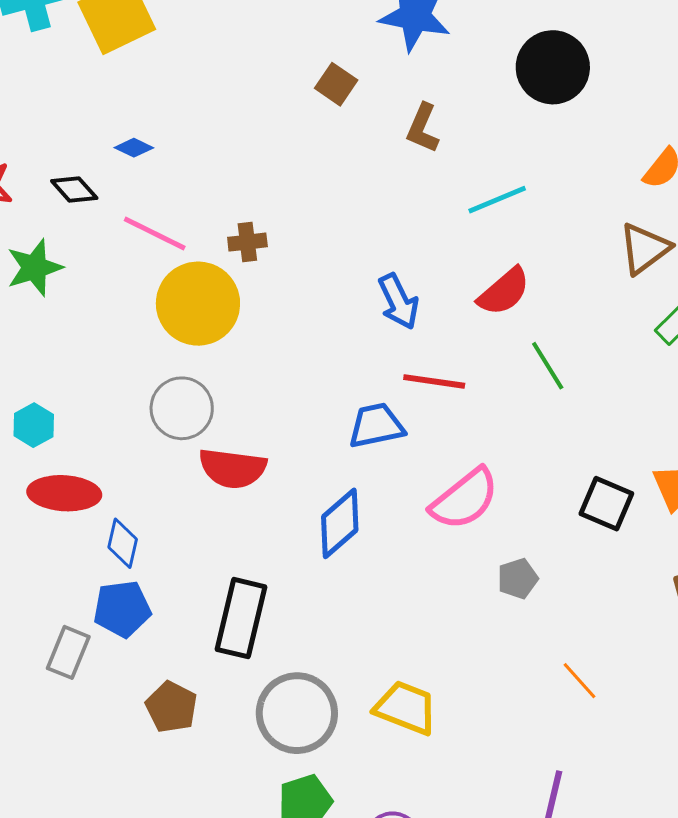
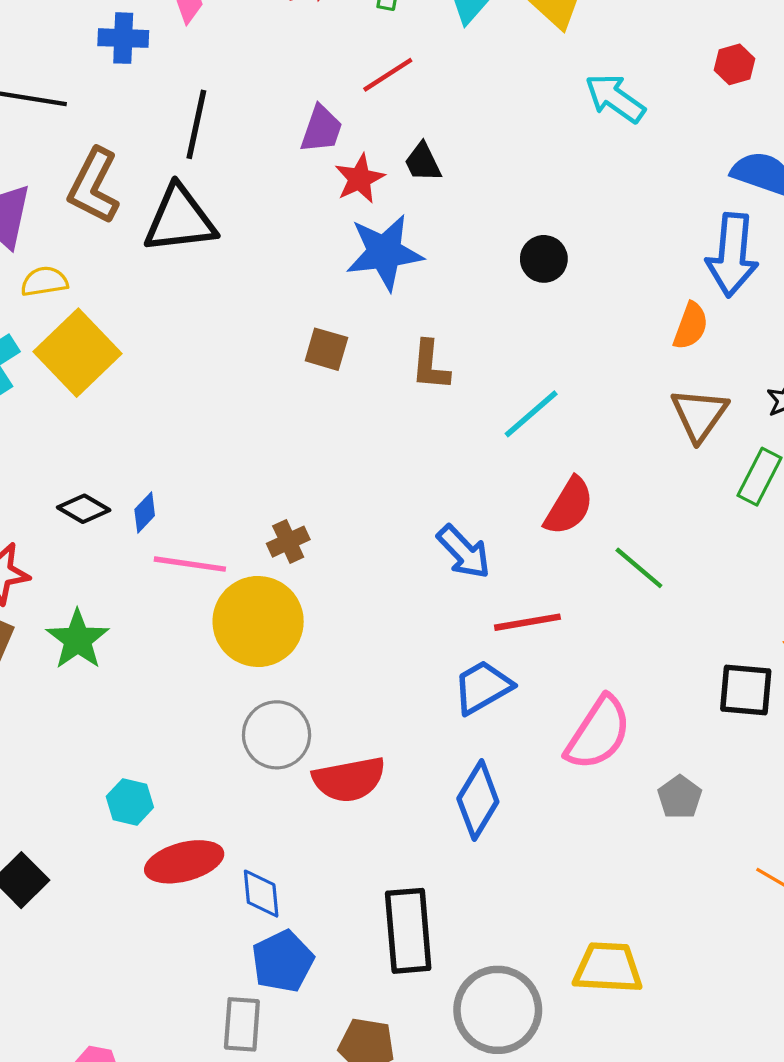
black circle: (553, 67) -> (544, 259), size x0.6
blue diamond: (134, 148) -> (145, 512), moved, turned -54
black diamond: (74, 189) -> (84, 509), moved

